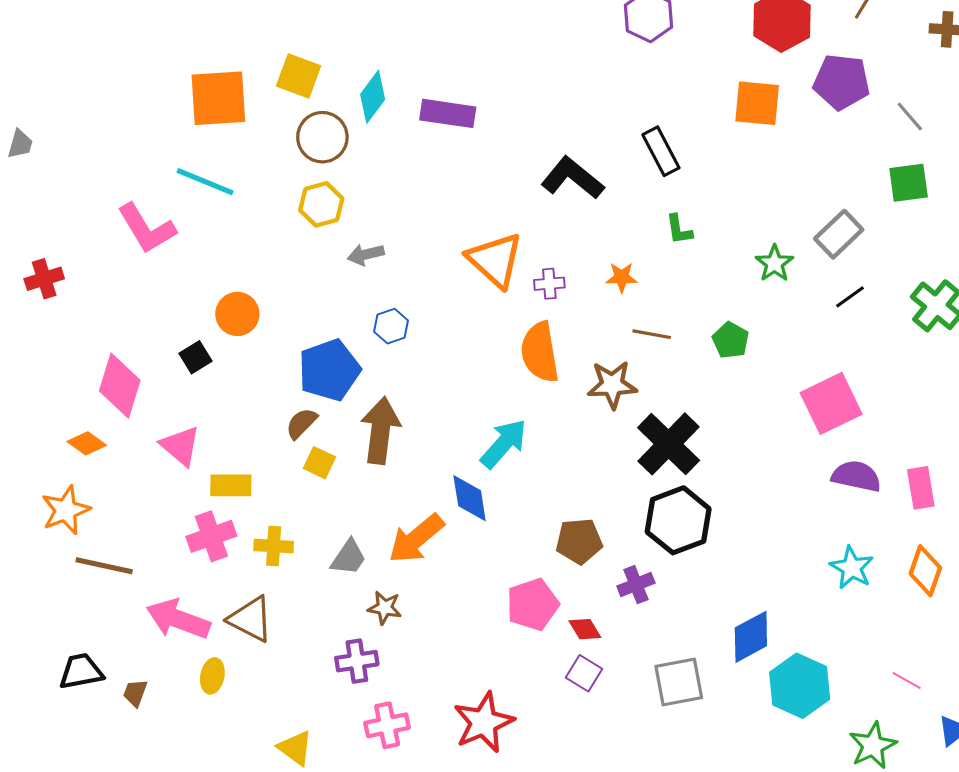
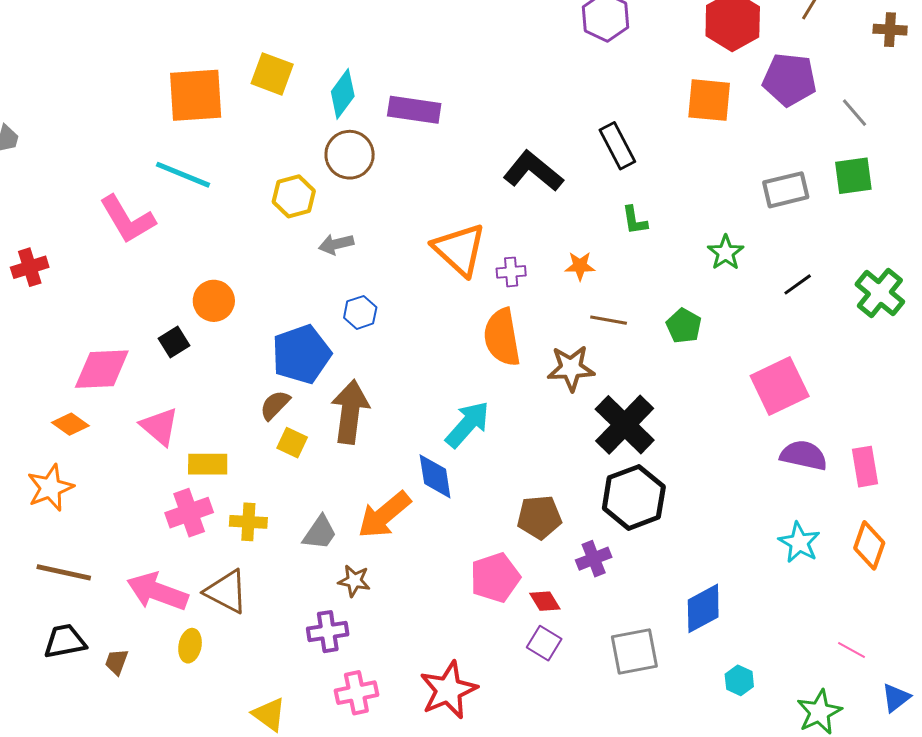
brown circle: (322, 137) -> (350, 155), moved
gray rectangle: (839, 234) -> (786, 190), moved, turned 30
pink diamond: (120, 386) -> (102, 369), turned 70
brown line: (104, 566) -> (64, 572), moved
cyan hexagon: (800, 686) -> (739, 680), moved, size x0.5

